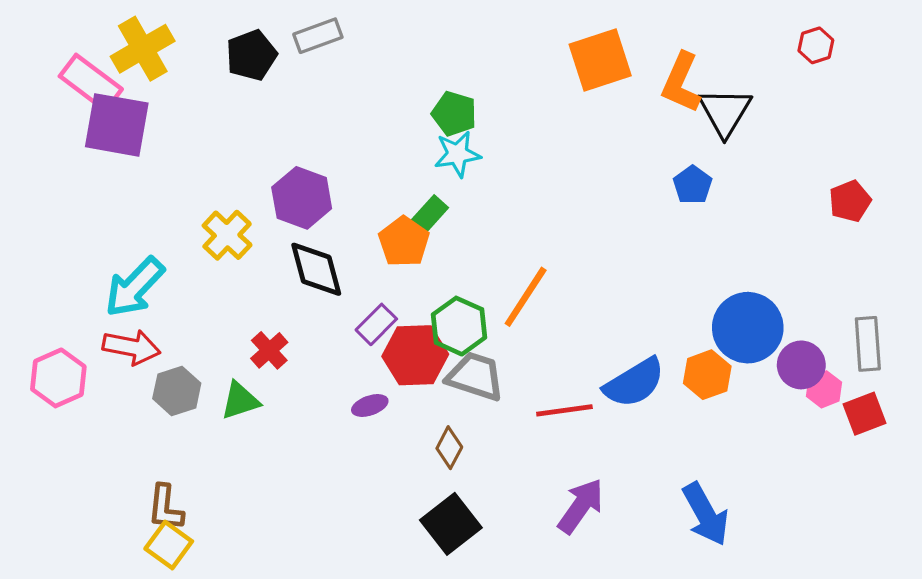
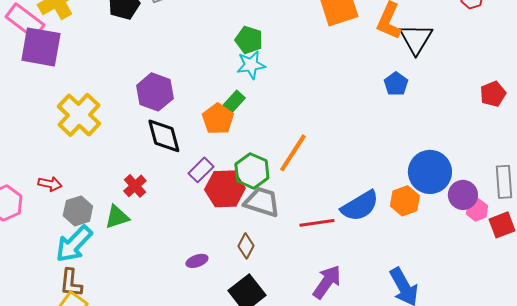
yellow cross: (227, 235) -> (79, 115), moved, size x1.4
cyan arrow: (135, 287) -> (74, 244), moved
red arrow: (131, 347) -> (50, 184), size x0.7
purple ellipse: (370, 406) -> (197, 261), moved

